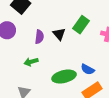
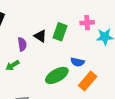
green rectangle: (81, 25) -> (60, 32), moved
green arrow: (31, 62) -> (12, 65), moved

